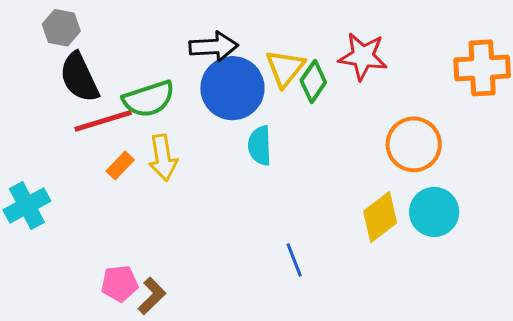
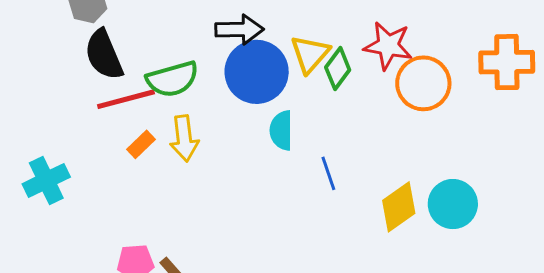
orange circle: (414, 144) -> (423, 83), moved
blue line: (294, 260) -> (328, 173), moved

